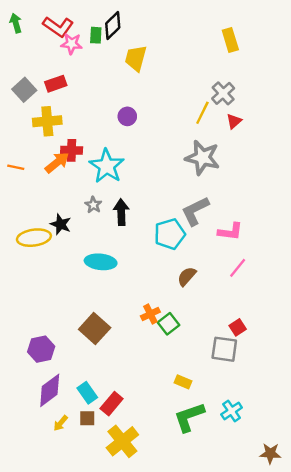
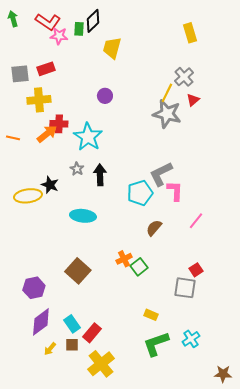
gray square: (24, 90) -> (20, 74), turned 36
gray star: (202, 158) -> (167, 114), moved
pink L-shape: (230, 232) -> (175, 191), moved, turned -95

